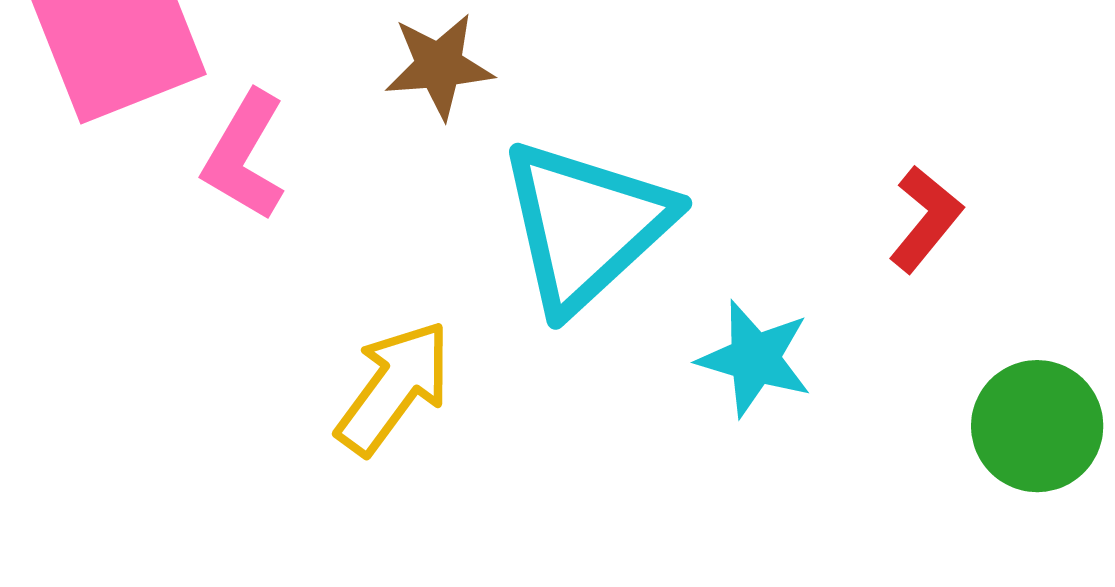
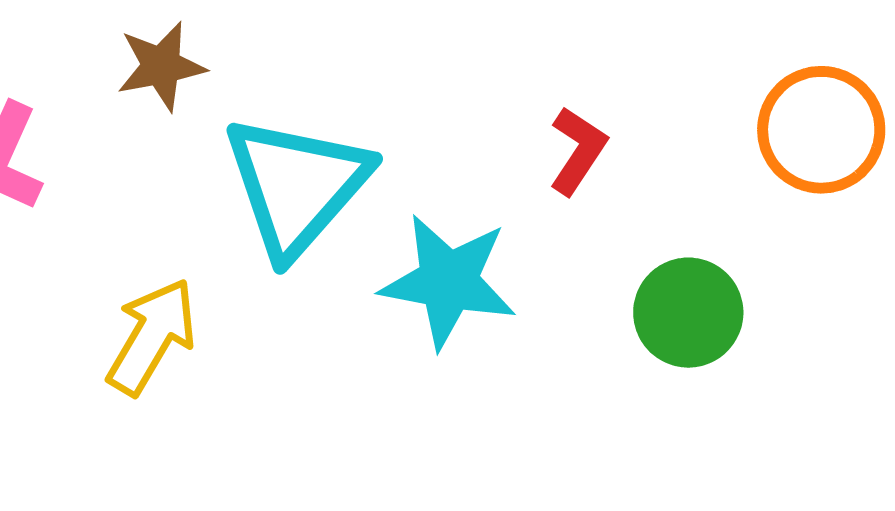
cyan star: (755, 359) -> (448, 281), size x1.4

